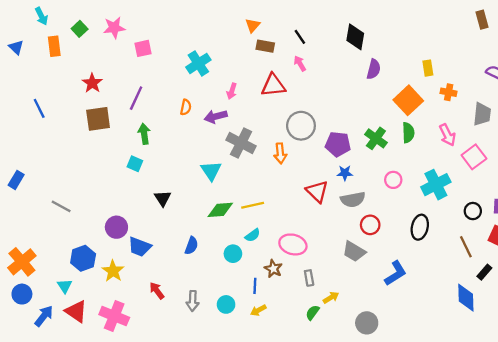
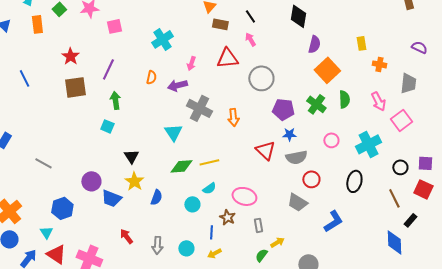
orange square: (408, 100) -> (327, 70), moved
gray circle: (301, 126) -> (261, 78), moved
yellow star: (113, 271) -> (134, 181), moved

